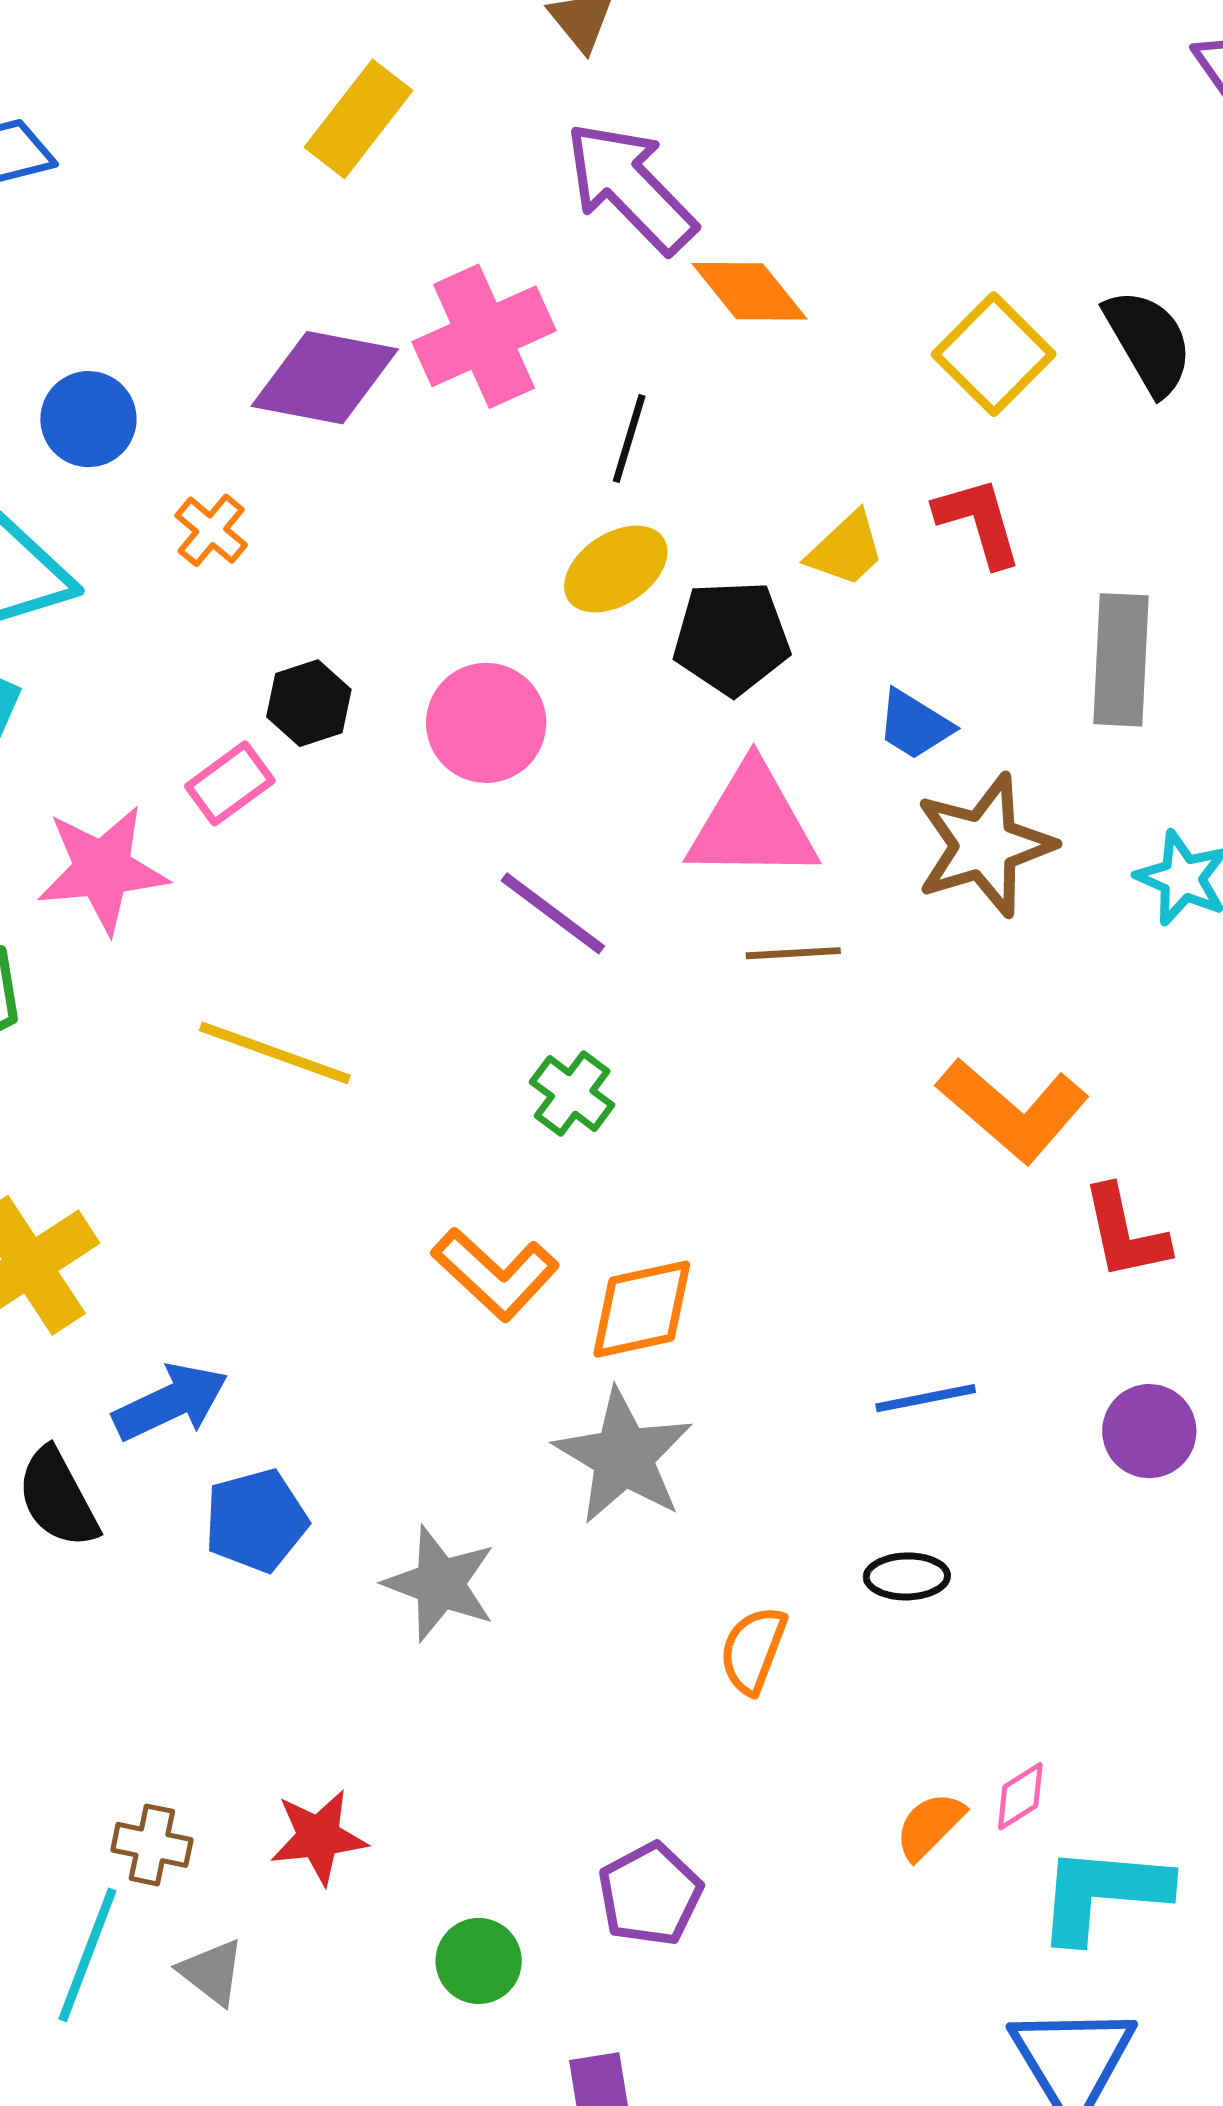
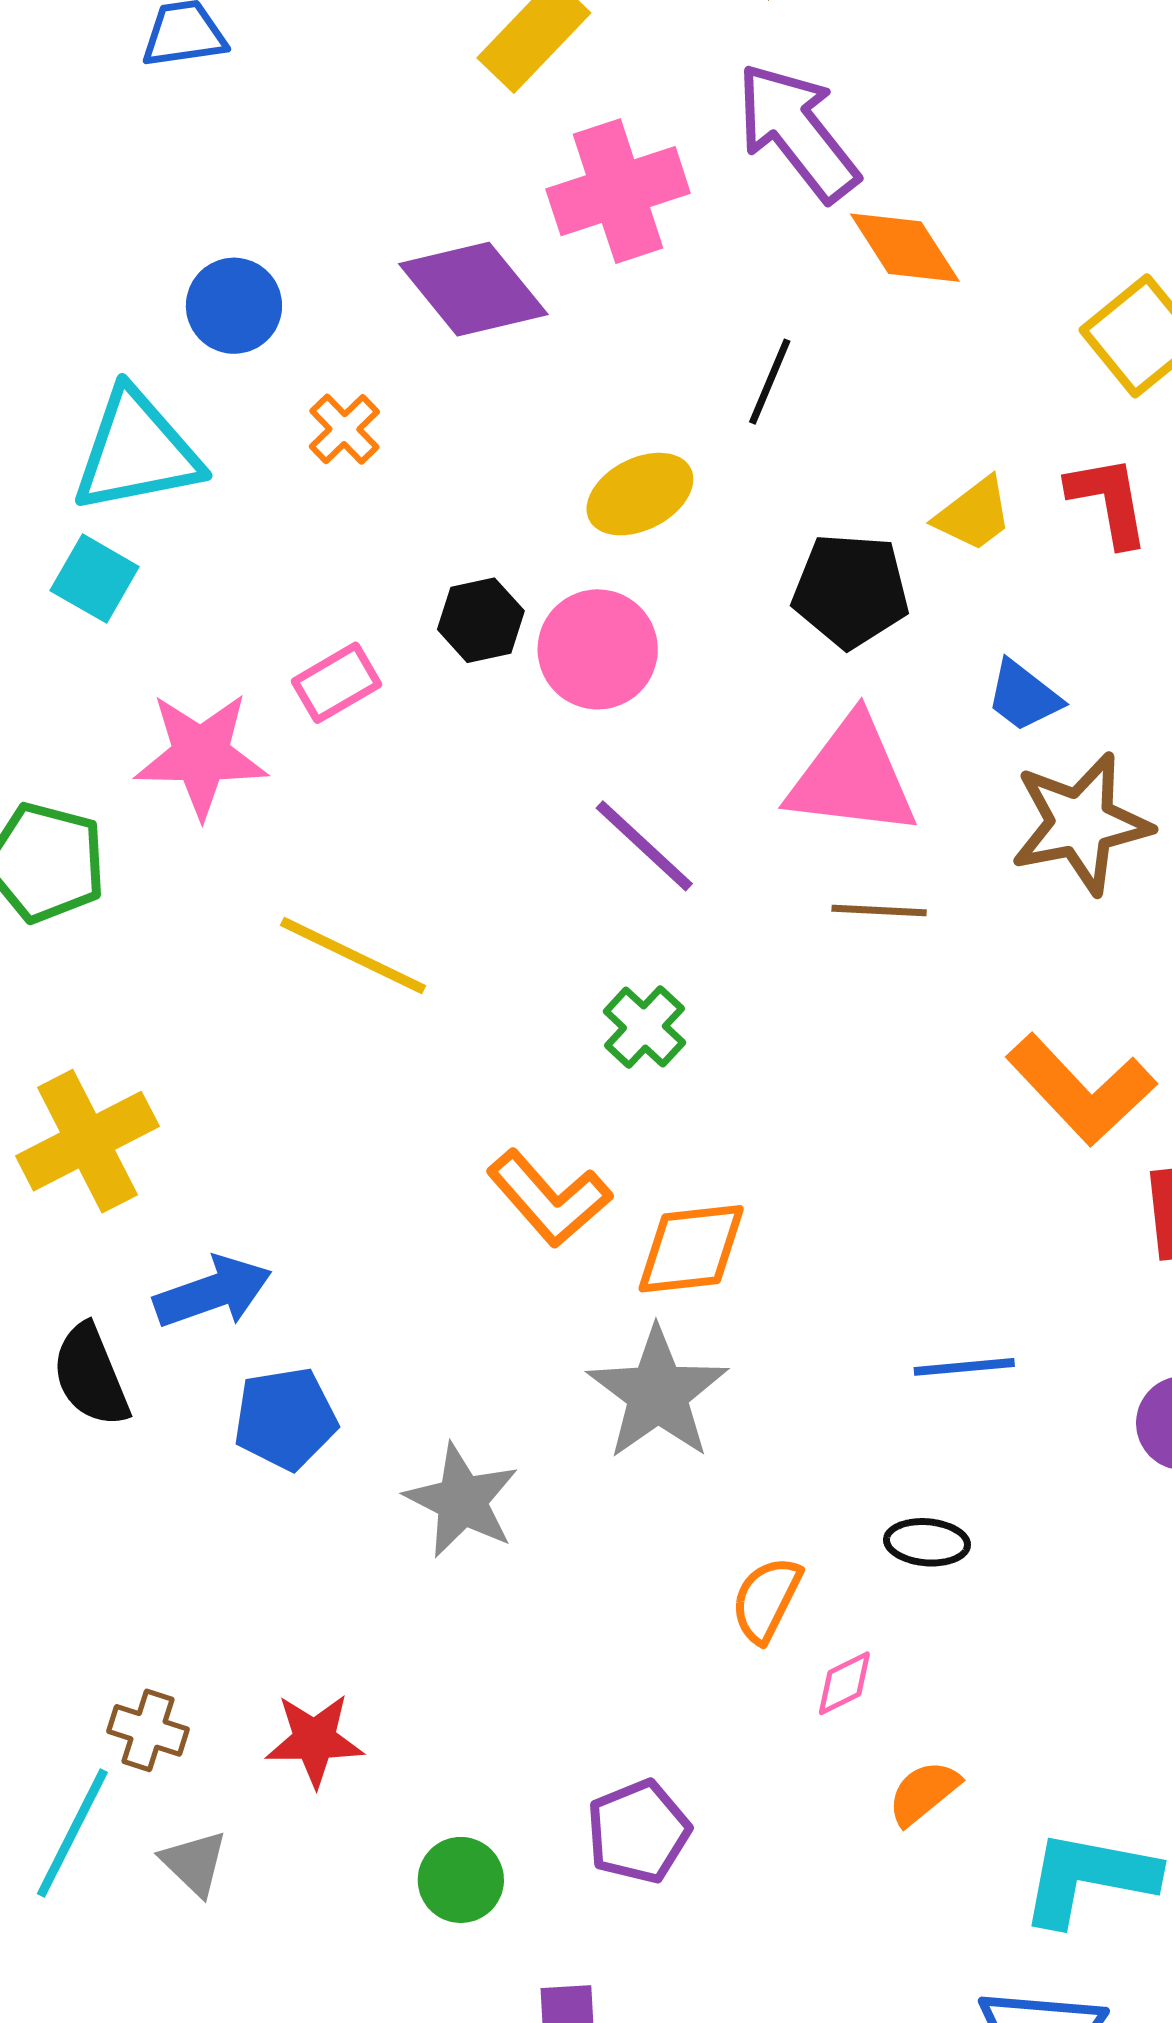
pink cross: (484, 336) -> (618, 191), moved
purple diamond: (325, 378) -> (473, 289), turned 34
yellow ellipse: (616, 569) -> (640, 494), moved
black hexagon: (309, 703) -> (481, 620), moved
pink diamond: (1020, 1796) -> (844, 1683), moved

